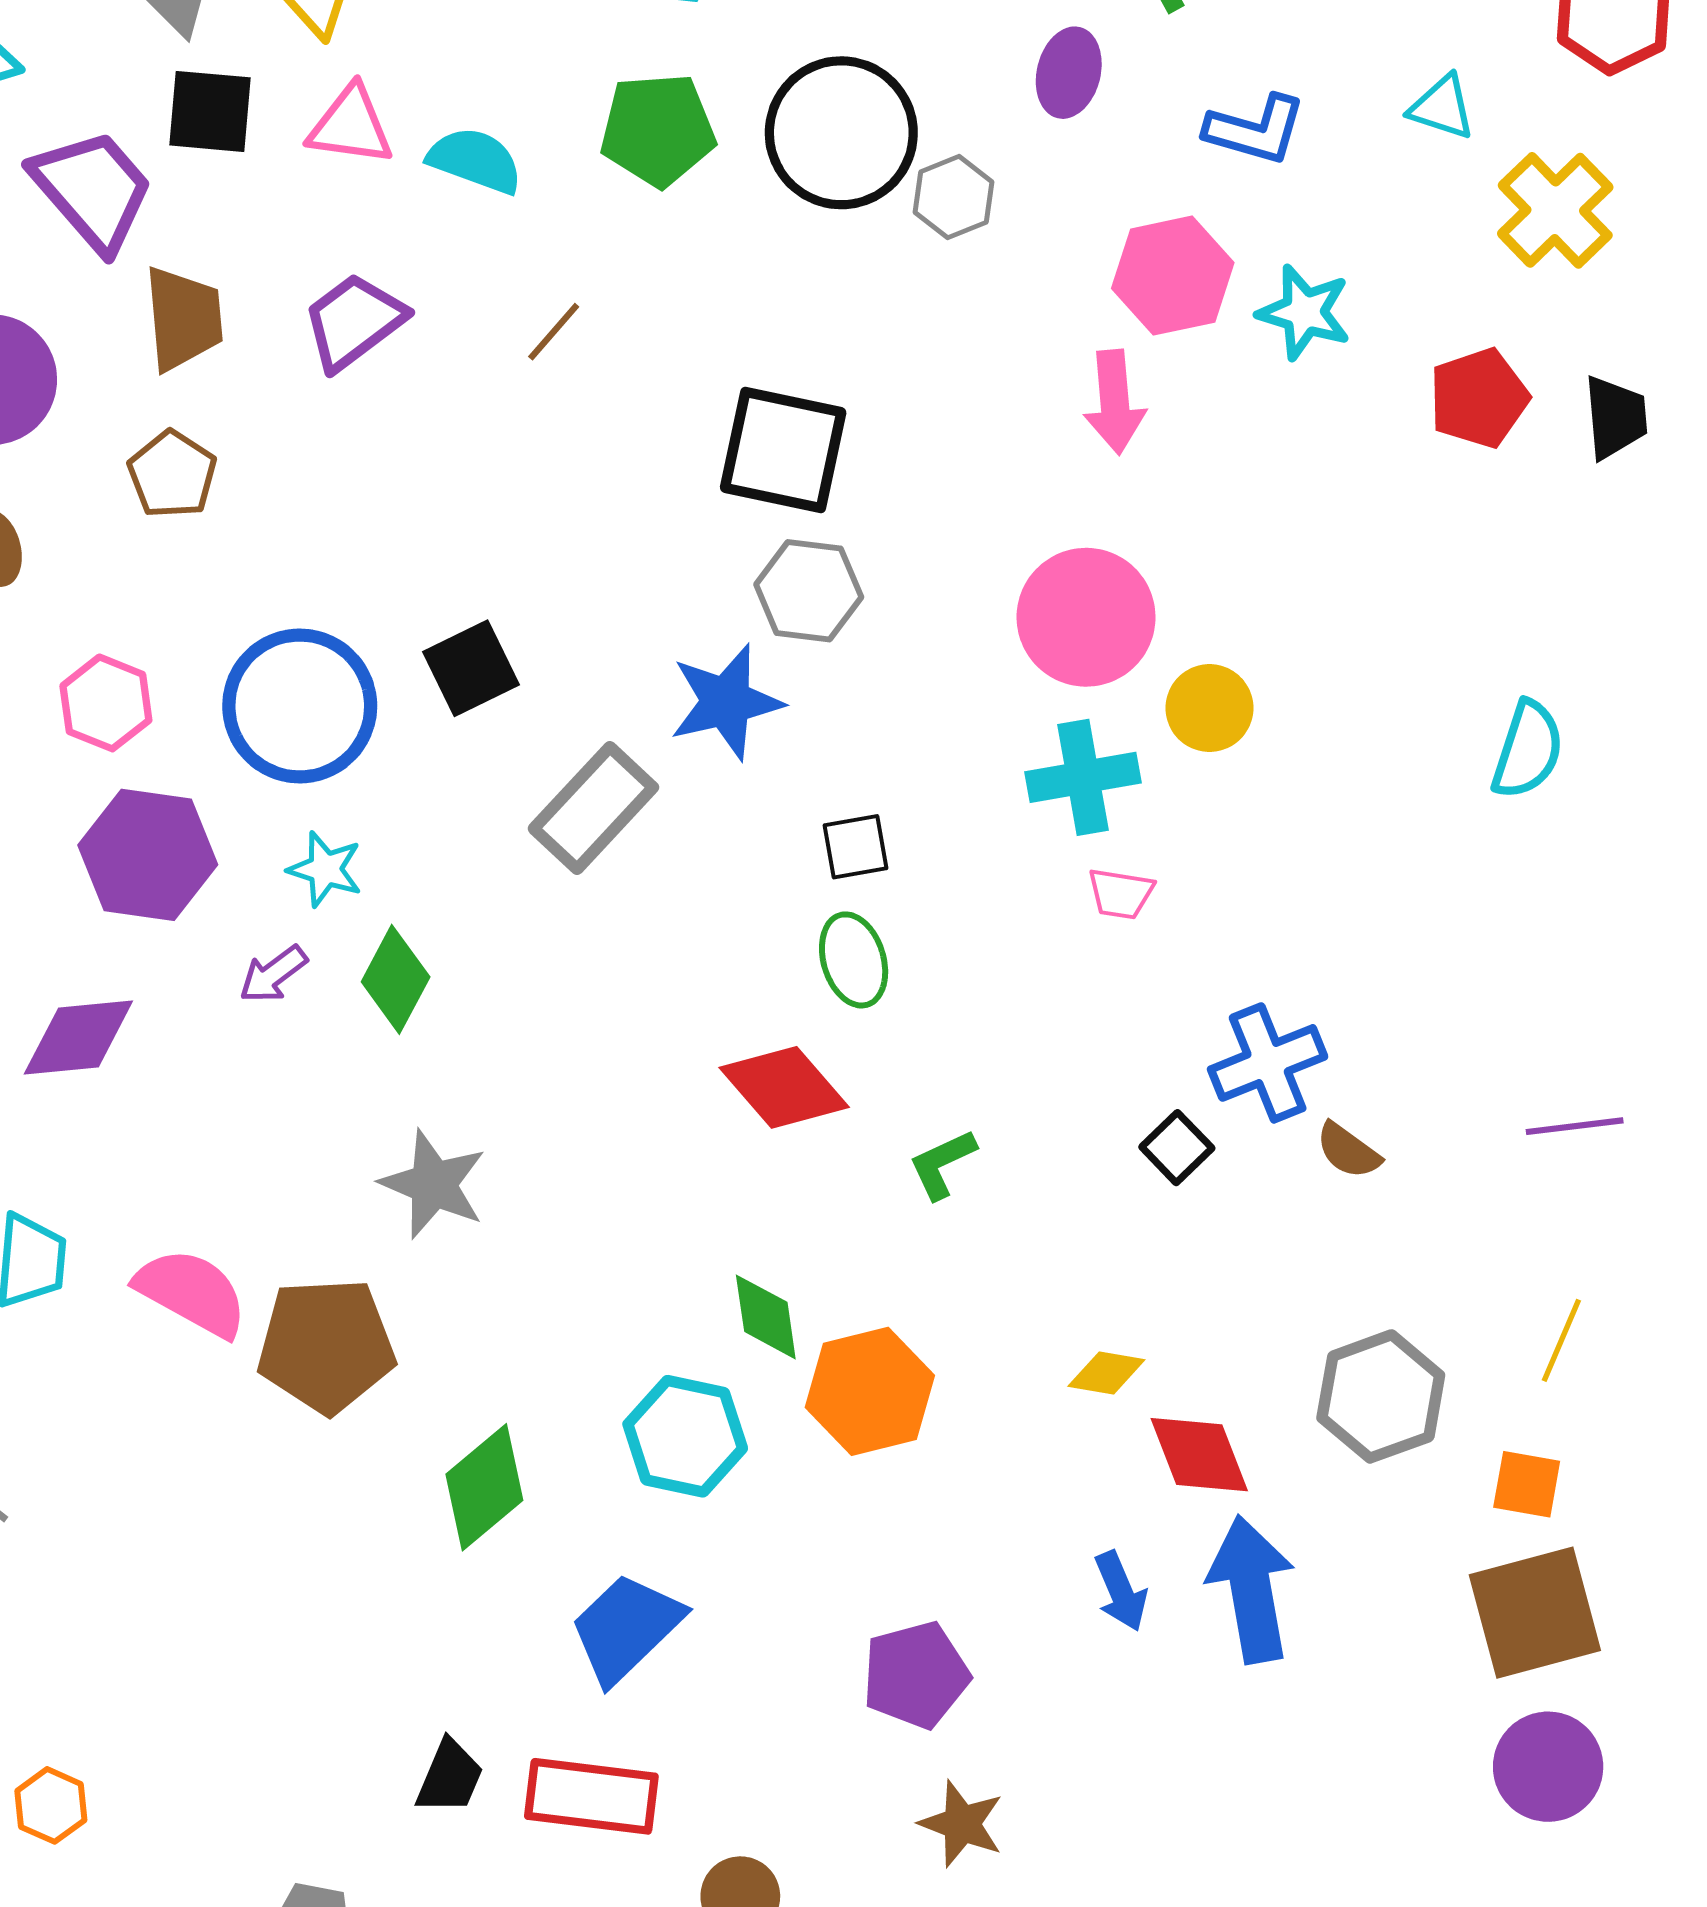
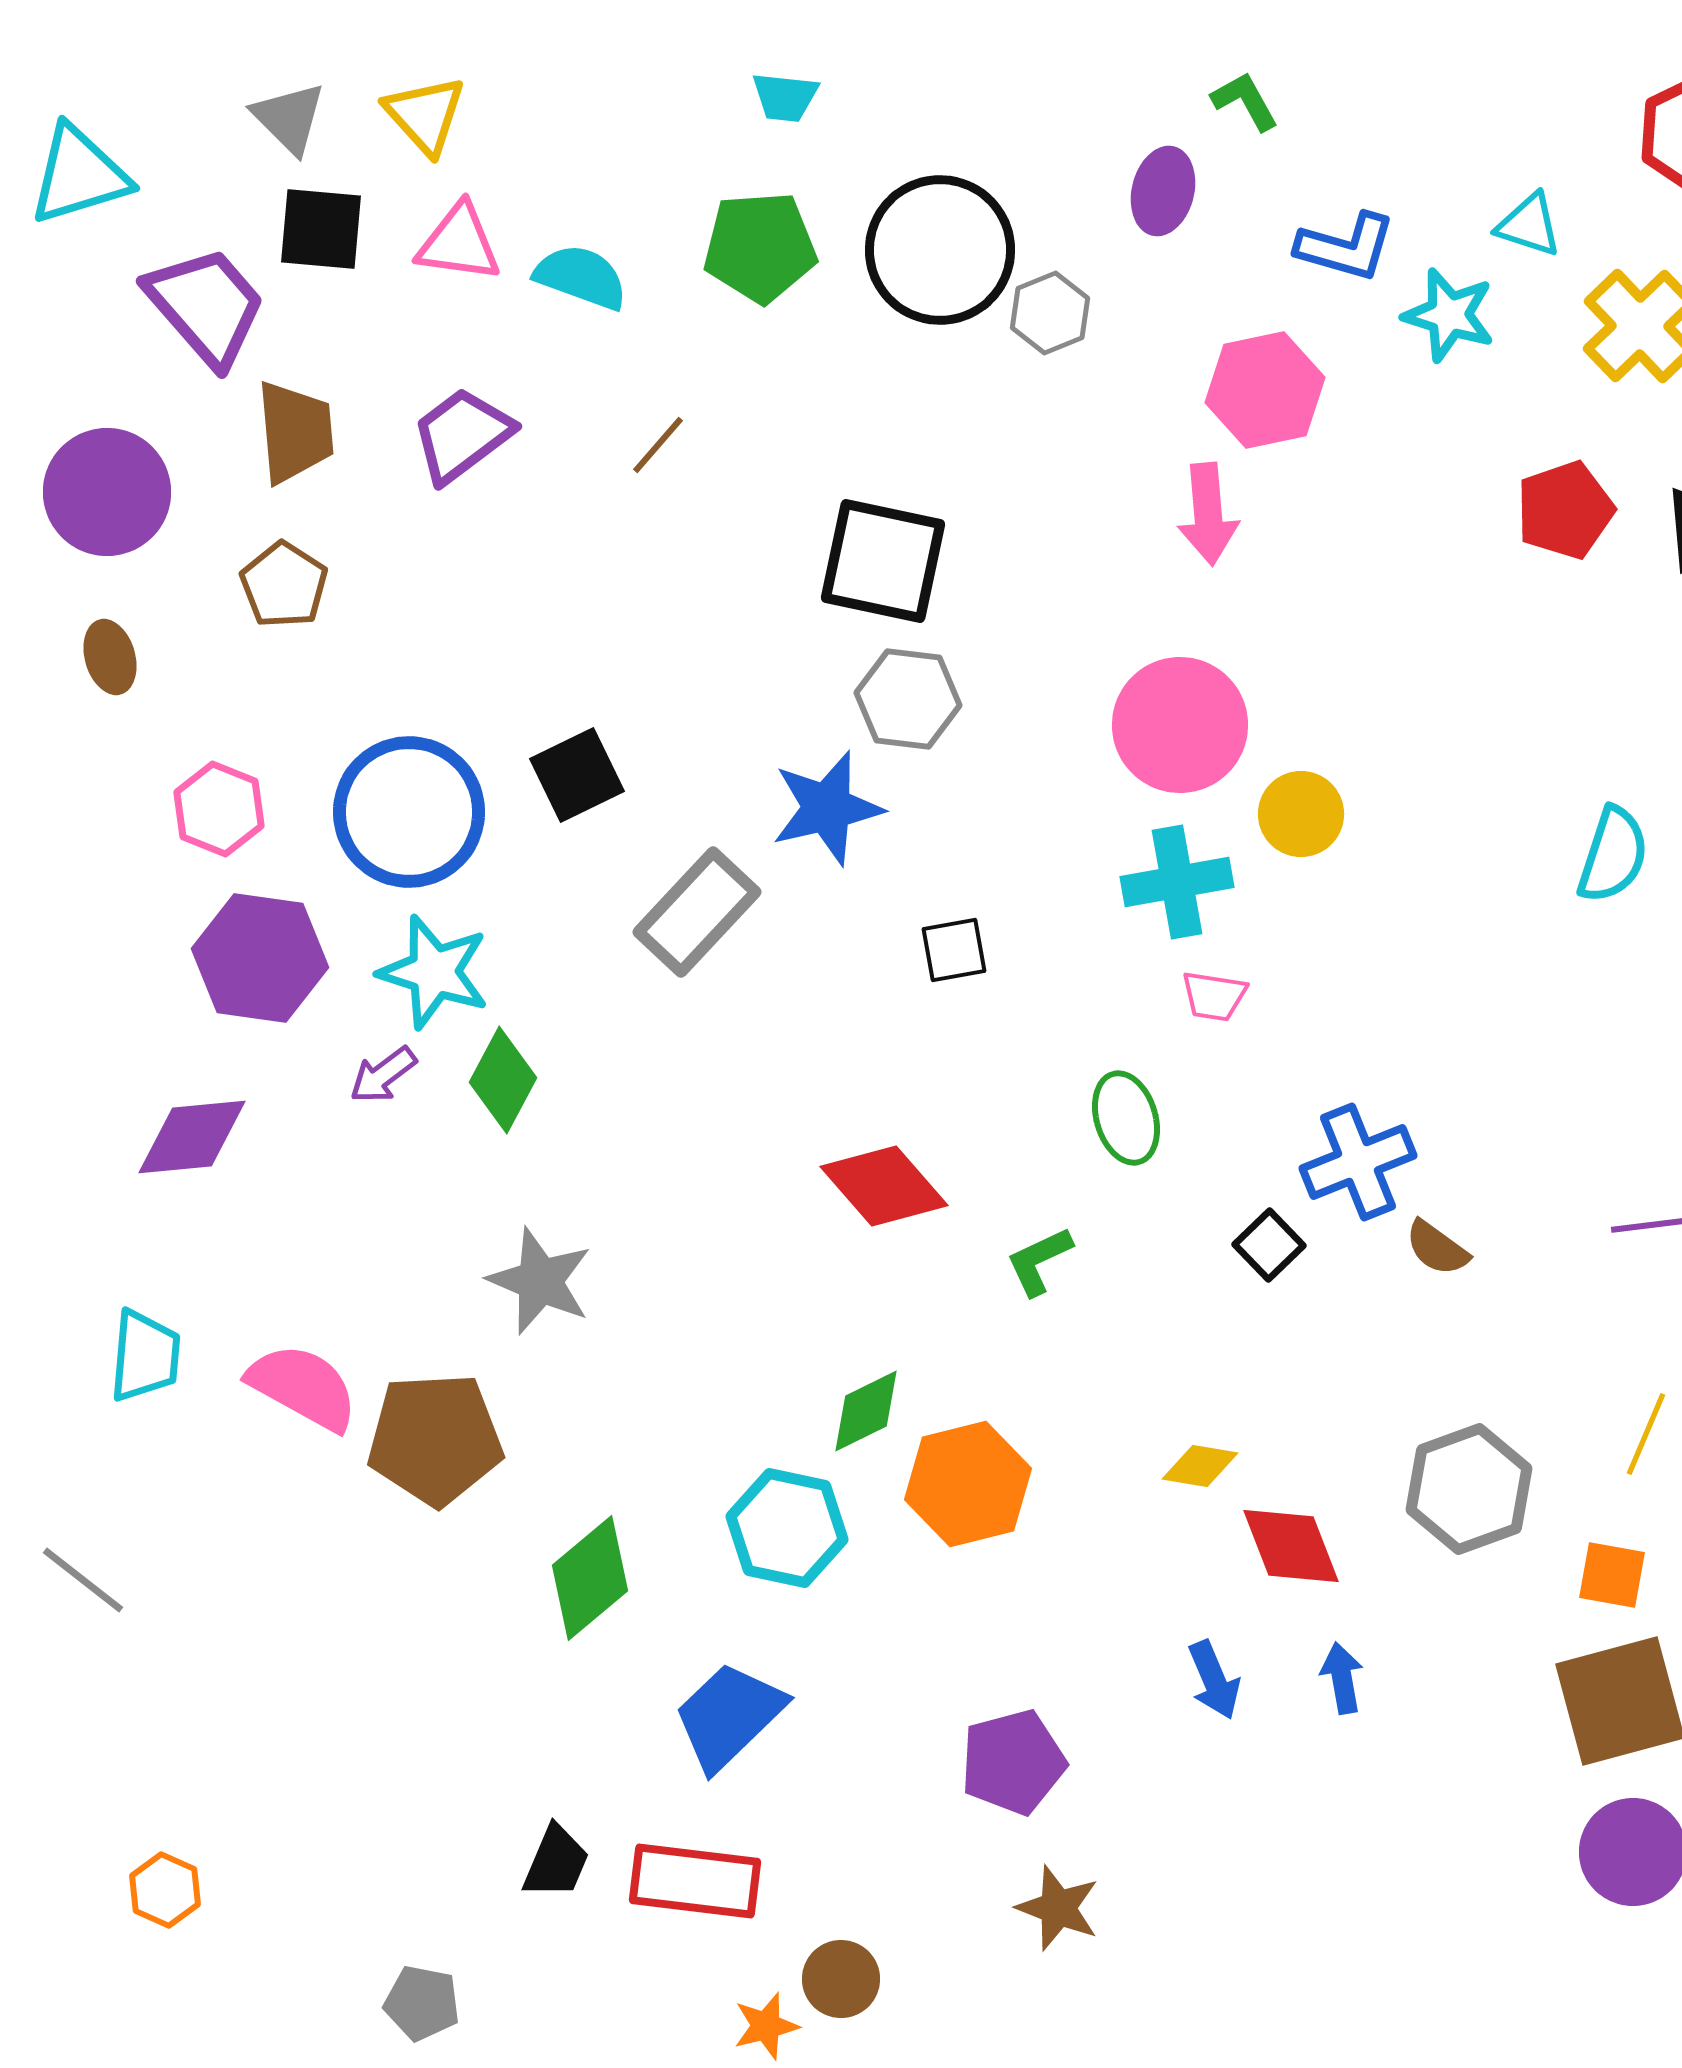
cyan star: (1304, 312) -> (1449, 315), moved
cyan star: (325, 869) -> (434, 972), size x1.5
green ellipse: (854, 960) -> (1126, 1118), moved
green diamond: (766, 1317) -> (866, 1411), turned 72
blue arrow: (1251, 1589) -> (1342, 1678), size x0.5

